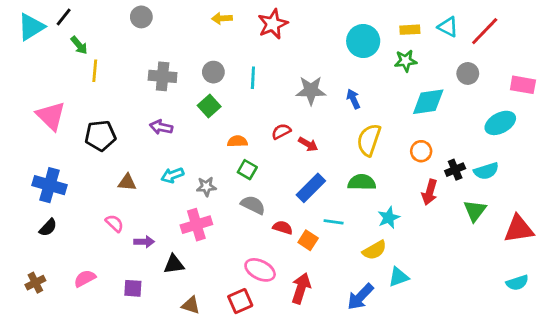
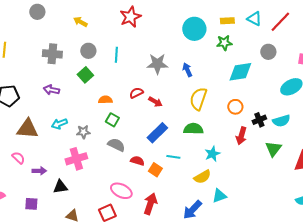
yellow arrow: (222, 18) -> (80, 22), moved, turned 32
brown triangle: (127, 182) -> (27, 129), size x1.6

